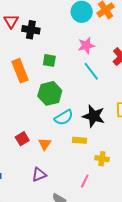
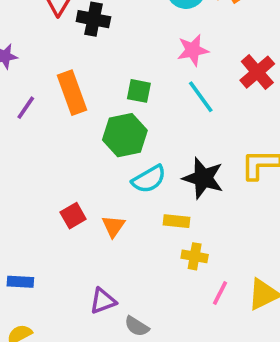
green square: (49, 60) -> (139, 91), moved
yellow cross: (102, 159) -> (195, 256), moved
purple triangle: (39, 175) -> (103, 301), moved
pink line: (85, 181) -> (220, 293), moved

